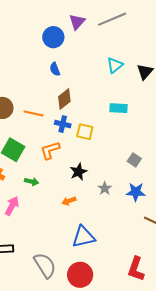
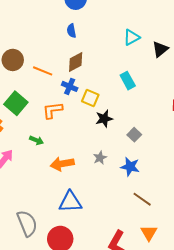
cyan rectangle: (118, 108) -> (128, 81), turned 48
black star: (78, 172) -> (104, 119), moved
green arrow: (32, 182) -> (36, 140), moved
orange arrow: (69, 201) -> (62, 164), size x1.6

